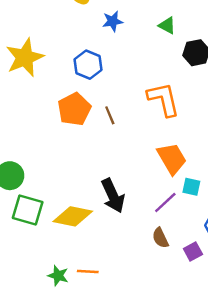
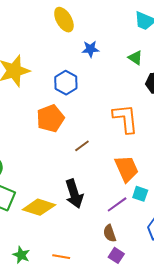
brown line: (110, 115) -> (82, 146), moved, turned 70
purple square: (193, 252) -> (116, 255), moved, turned -35
orange line: (88, 271) -> (61, 257), moved

